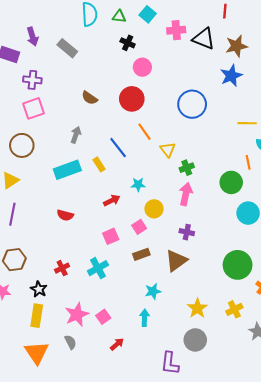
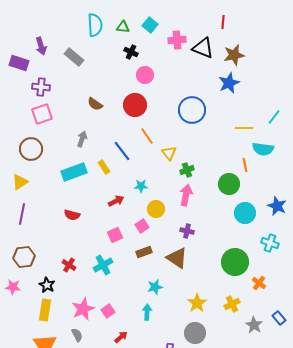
brown triangle: (176, 261) -> (177, 258), turned -50
red cross: (62, 268) -> (69, 265), turned -32

